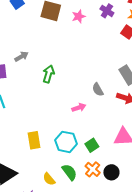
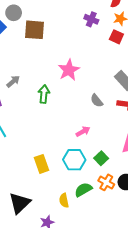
pink star: (79, 16) -> (69, 70), moved, size x1.5
pink arrow: (79, 108) -> (83, 132), moved
green semicircle: (69, 172) -> (83, 190), turned -72
yellow semicircle: (49, 179) -> (64, 200), turned 40

